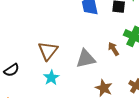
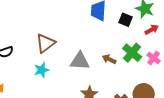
brown arrow: (113, 49) -> (109, 59), turned -48

